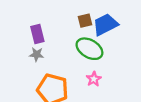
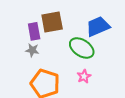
brown square: (85, 21) -> (52, 22), moved, size x1.6

